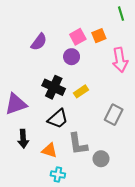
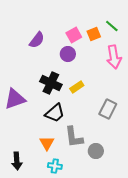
green line: (121, 14) -> (112, 26), moved, turned -32
black arrow: (23, 139) -> (17, 161), moved
orange triangle: (49, 150) -> (47, 143), turned 42

